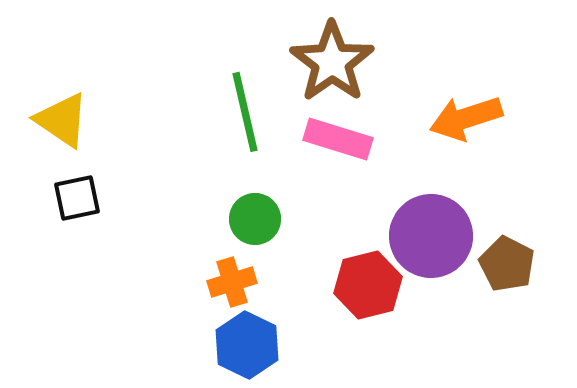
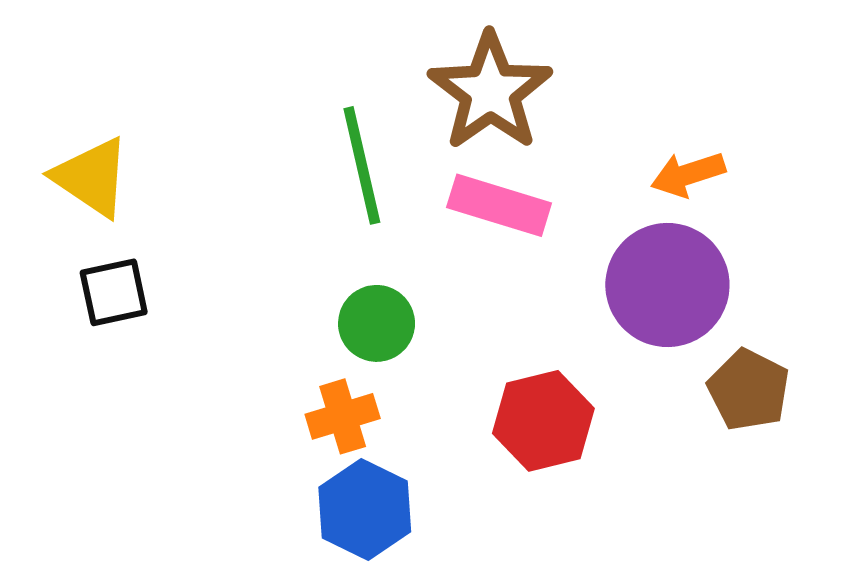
orange arrow: (466, 118) -> (688, 174), size x0.7
purple circle: (431, 236) -> (667, 285), moved

